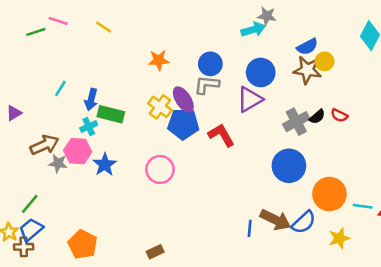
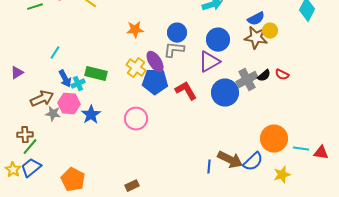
blue arrow: (91, 99) -> (65, 79), moved, turned -42
blue circle: (289, 166) -> (225, 93), moved
brown cross: (24, 247) -> (25, 135), moved

